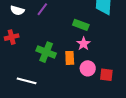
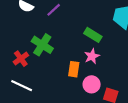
red cross: (12, 37) -> (21, 59), moved, turned -32
green cross: (46, 52) -> (42, 45), moved

